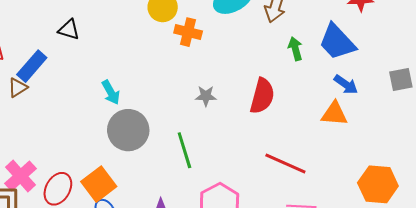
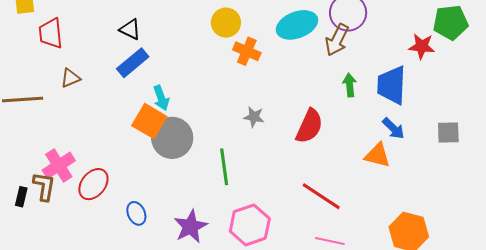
blue trapezoid: (337, 42) -> (392, 85), turned 36
blue rectangle: (32, 66) -> (133, 63), moved
orange square: (99, 184) -> (149, 121), moved, turned -32

